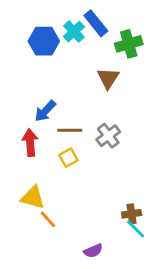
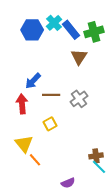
blue rectangle: (96, 23) -> (71, 30), moved
yellow square: (68, 158) -> (50, 124), moved
yellow triangle: (33, 197) -> (24, 144), turned 36

